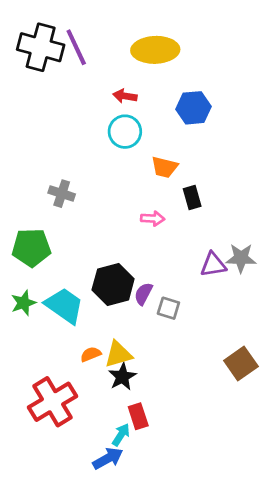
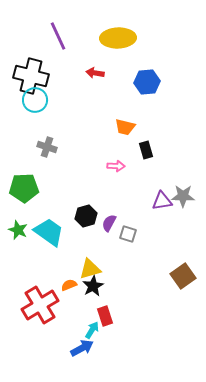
black cross: (41, 47) -> (31, 76), moved
cyan circle: (125, 132) -> (35, 100), moved
black hexagon: (113, 284) -> (86, 216), size x0.7
green star: (23, 303) -> (18, 230), turned -30
orange semicircle: (91, 354) -> (69, 285), moved

